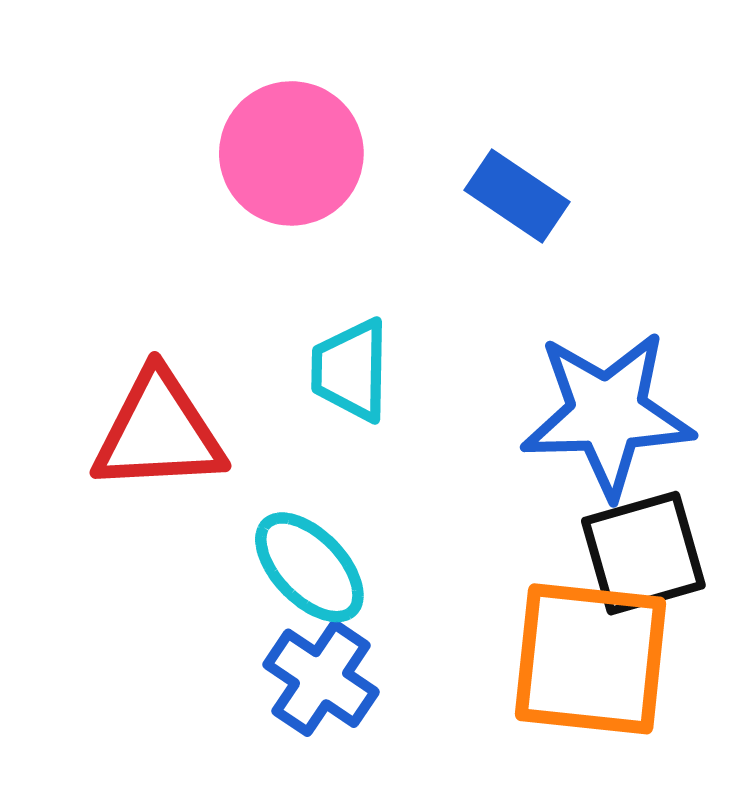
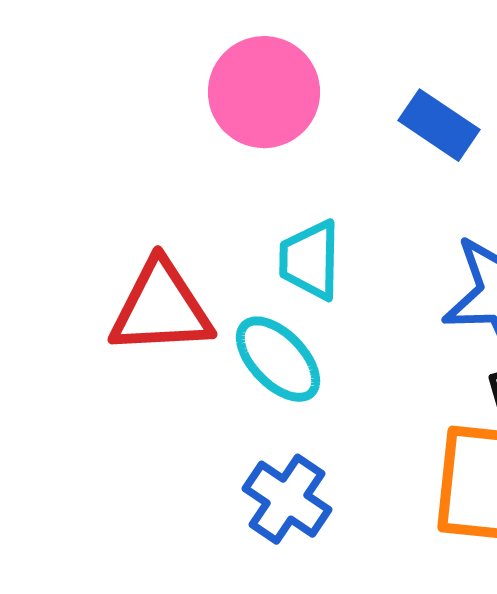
cyan ellipse: (309, 567) -> (278, 359), moved

